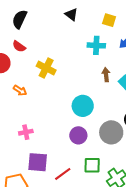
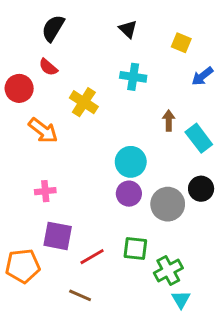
cyan cross: (96, 45) -> (133, 77), moved
orange arrow: (20, 90) -> (43, 131), size x1.5
purple circle: (78, 135) -> (129, 194), moved

